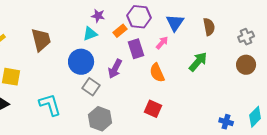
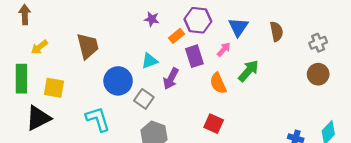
cyan triangle: (90, 34) -> (150, 61), moved
blue circle: (81, 62) -> (118, 81), moved
green arrow: (198, 62) -> (248, 71), moved

